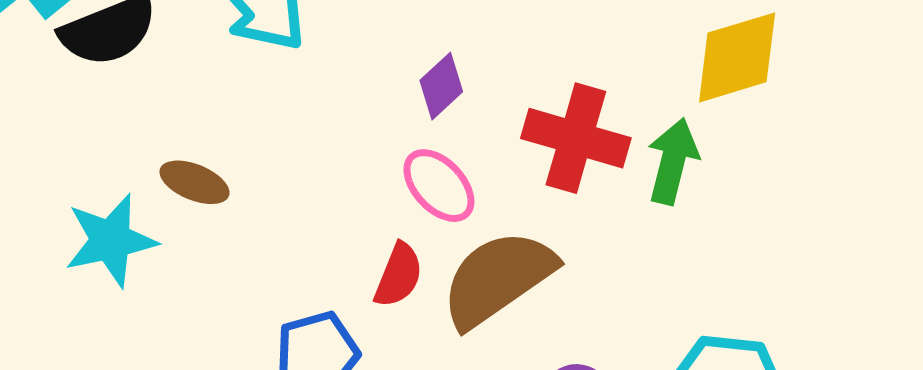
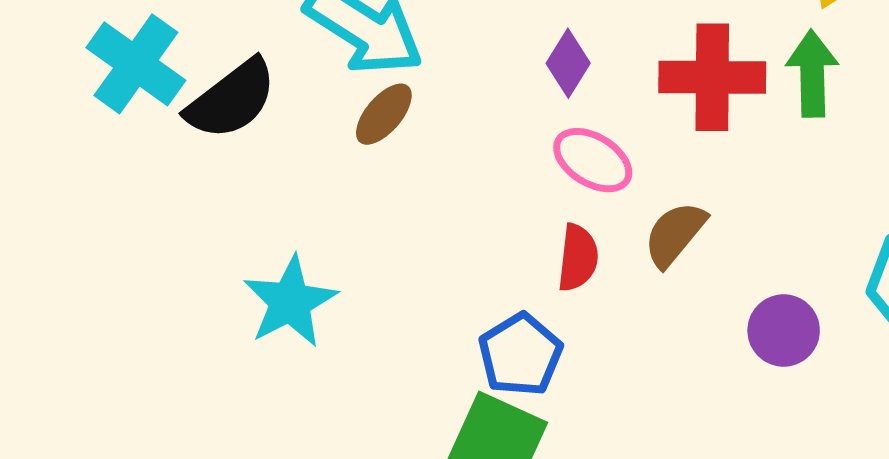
brown ellipse: (194, 182) -> (384, 114), moved, turned -56
brown semicircle: (498, 279) -> (675, 234), size x0.6

